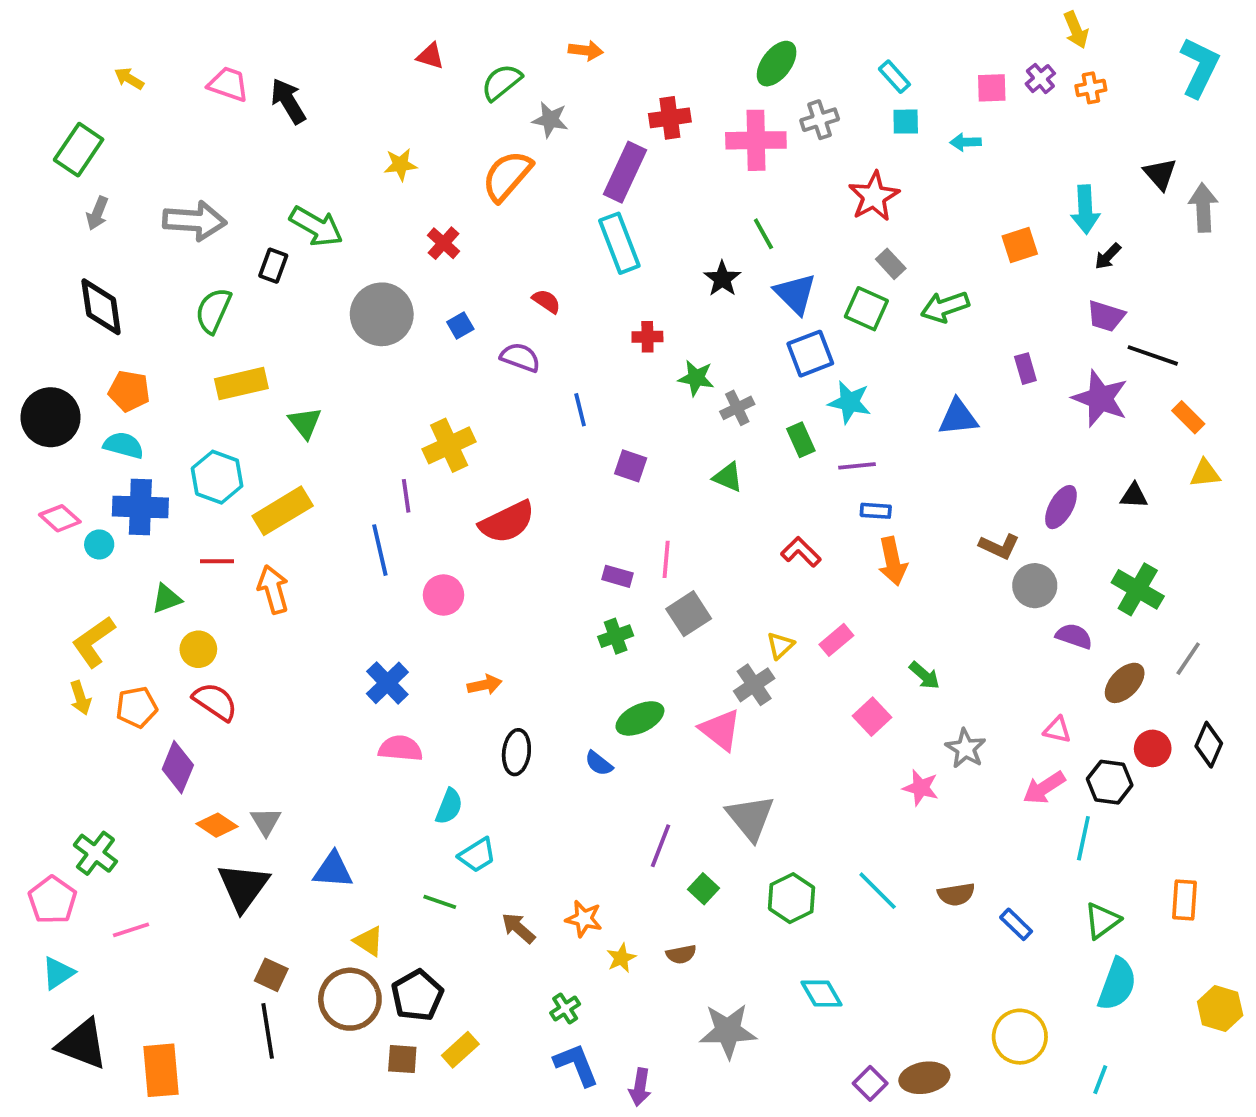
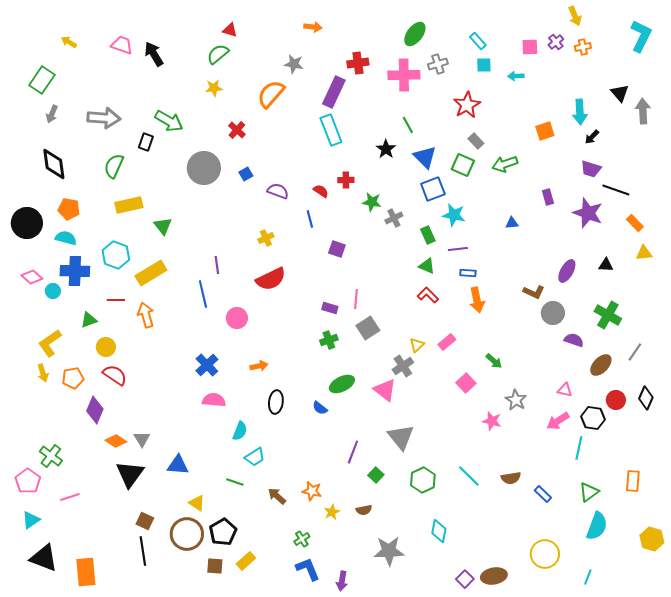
green semicircle: (501, 82) -> (218, 54), moved
red semicircle: (546, 301) -> (321, 191), moved
blue triangle: (958, 417) -> (512, 223), size x0.6
yellow cross: (449, 445) -> (266, 238), moved, size x0.6
green triangle: (728, 477) -> (427, 266), moved
cyan diamond: (821, 994) -> (439, 531), turned 40

